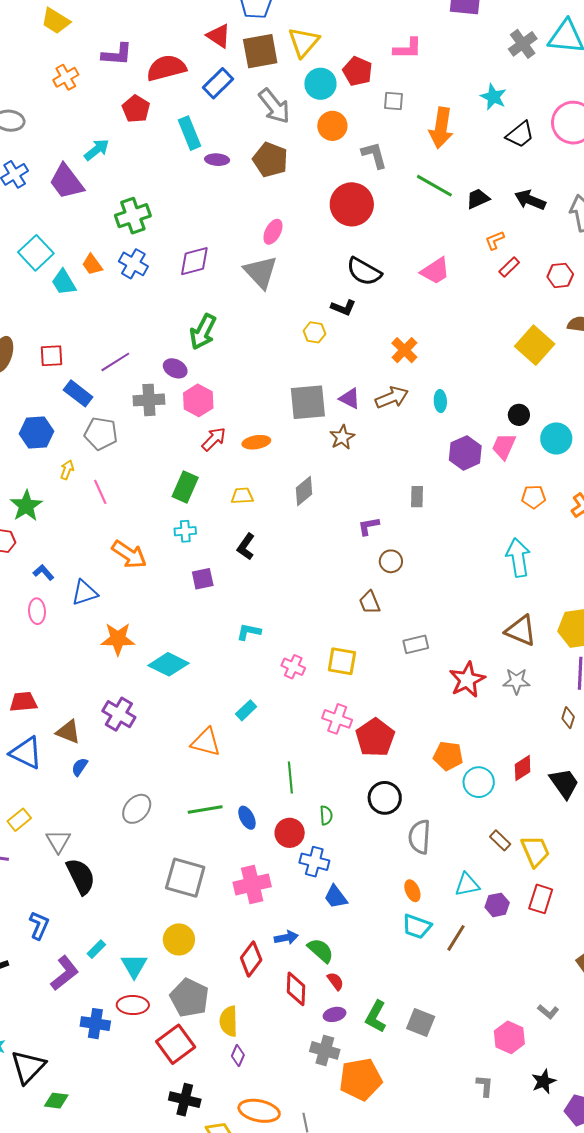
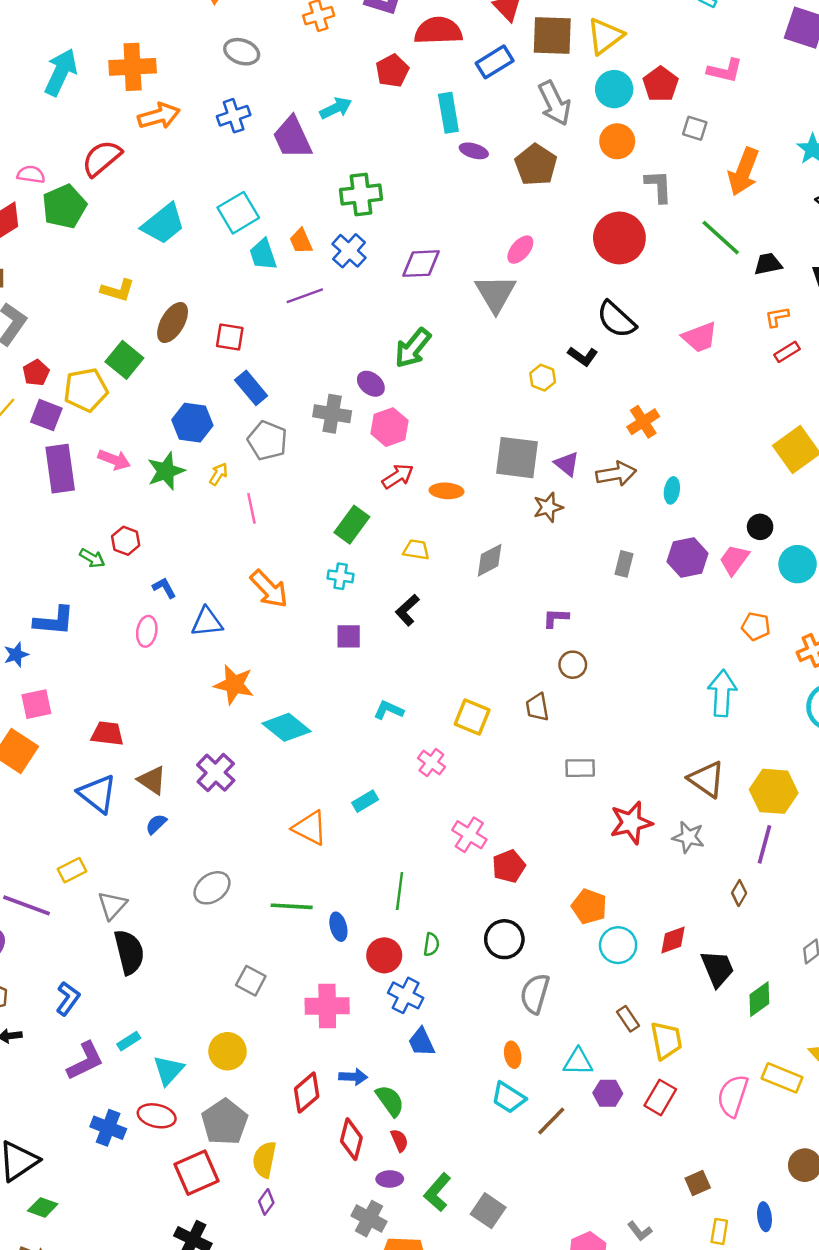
purple line: (115, 362) -> (305, 296), moved
gray rectangle: (417, 497) -> (624, 564), moved
green star: (26, 506) -> (166, 471), moved
yellow square: (342, 661) -> (472, 717), moved
red pentagon: (375, 738) -> (509, 866), size x0.7
gray square: (185, 878) -> (251, 981), size x0.6

